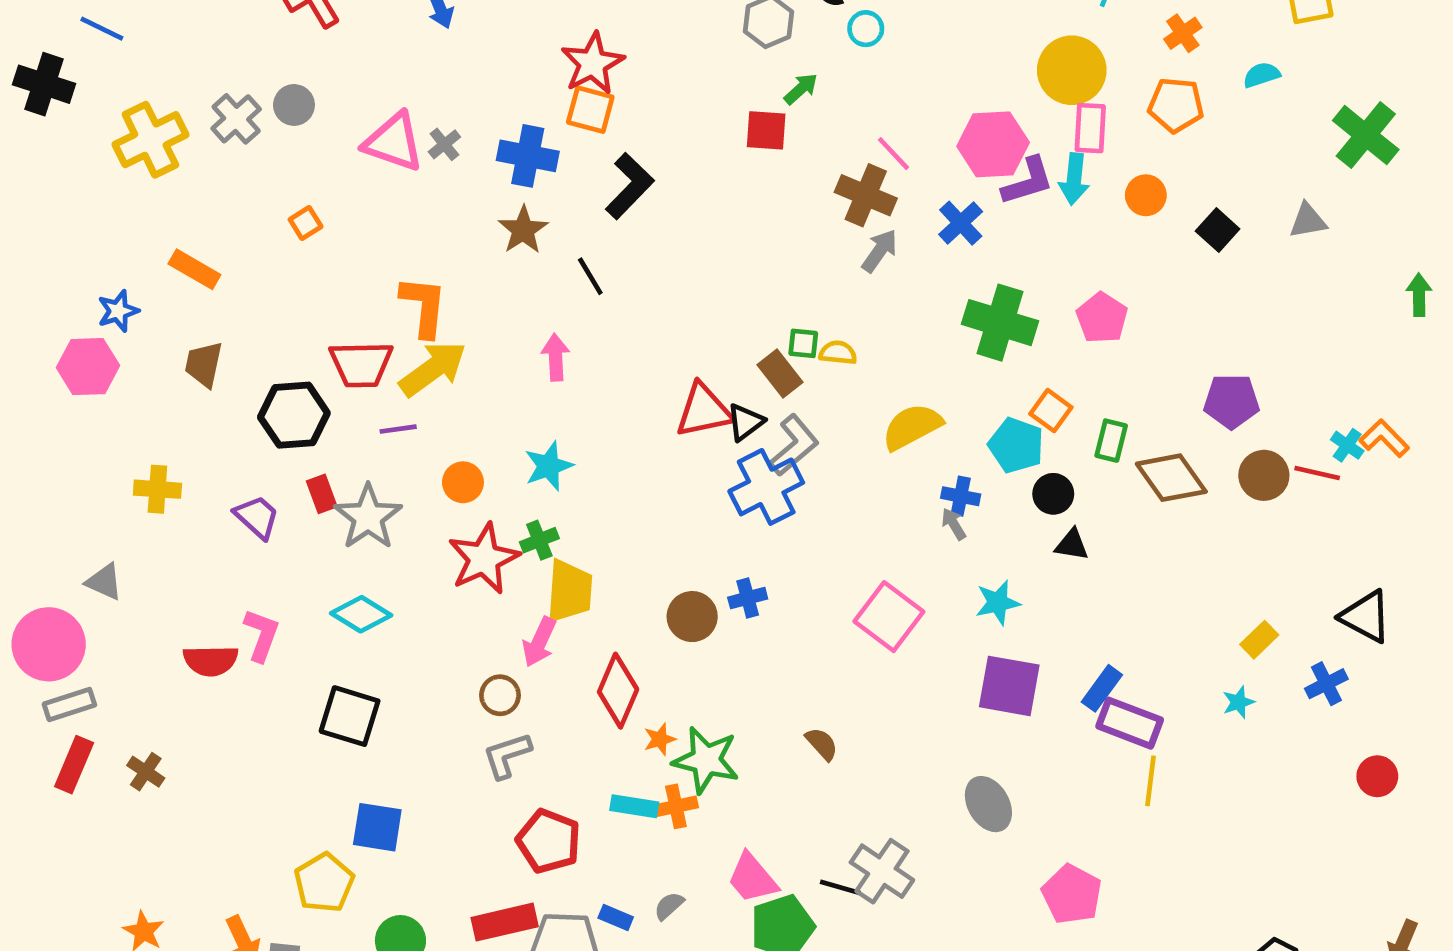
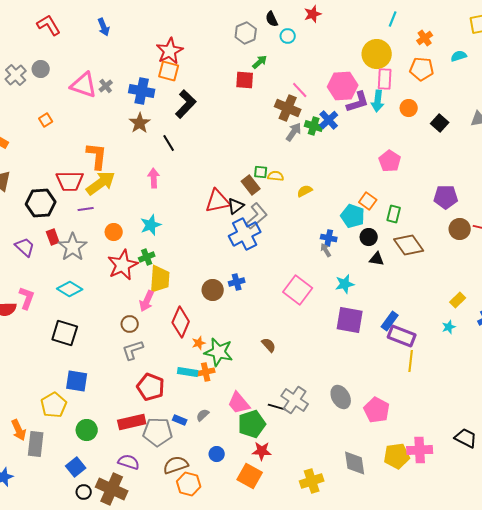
green cross: (1000, 323) -> (314, 126), moved, size x0.6
yellow semicircle: (912, 427) -> (305, 191), moved, size x0.6
brown diamond: (1171, 478) -> (409, 245), moved
gray ellipse: (988, 804) -> (341, 397), moved

